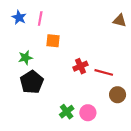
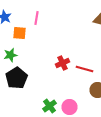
pink line: (40, 18) -> (36, 18), moved
orange square: (53, 41) -> (20, 33), moved

